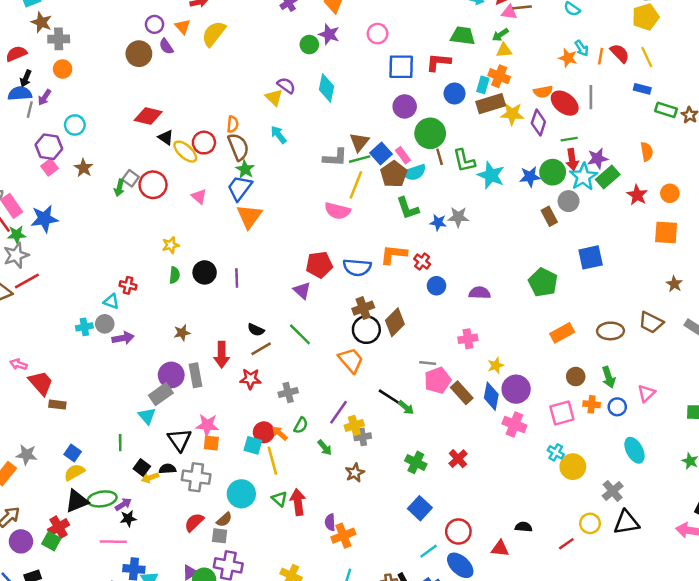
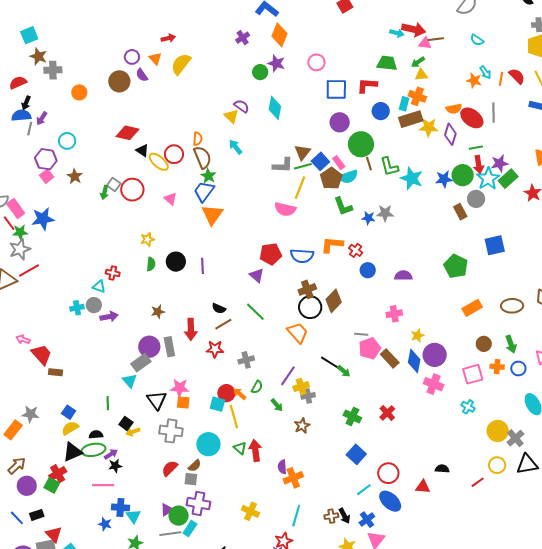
orange circle: (63, 69) -> (79, 92), moved
yellow circle: (573, 467) -> (498, 431), moved
black semicircle: (167, 469) -> (96, 435), moved

